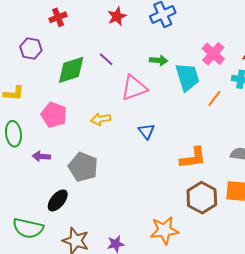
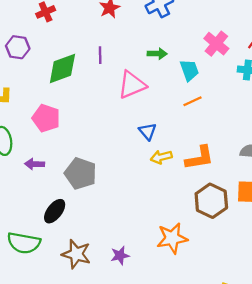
purple line: (106, 59) -> (100, 55), turned 49
cyan trapezoid: (187, 77) -> (189, 70), size x0.7
orange line: (214, 98) -> (193, 101), moved, turned 30
yellow arrow: (101, 119) -> (161, 157), moved

